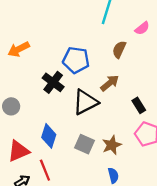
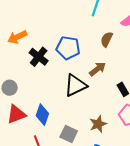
black cross: (53, 82) -> (39, 57), moved
gray square: (84, 144) -> (69, 134), moved
red triangle: (18, 151) -> (16, 114), moved

